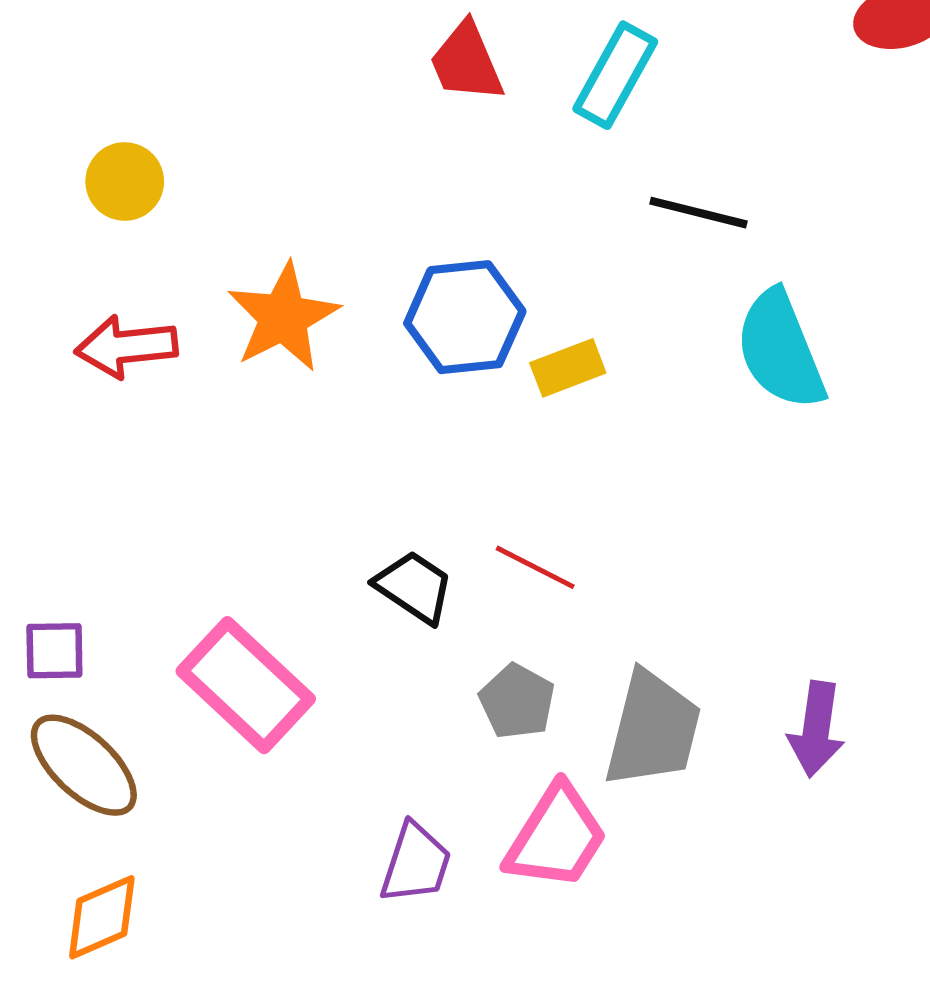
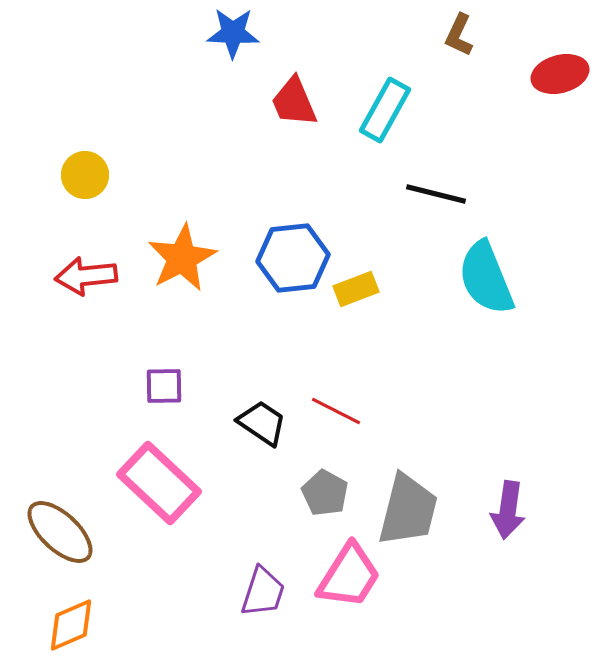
purple square: (54, 651) -> (164, 386), moved

